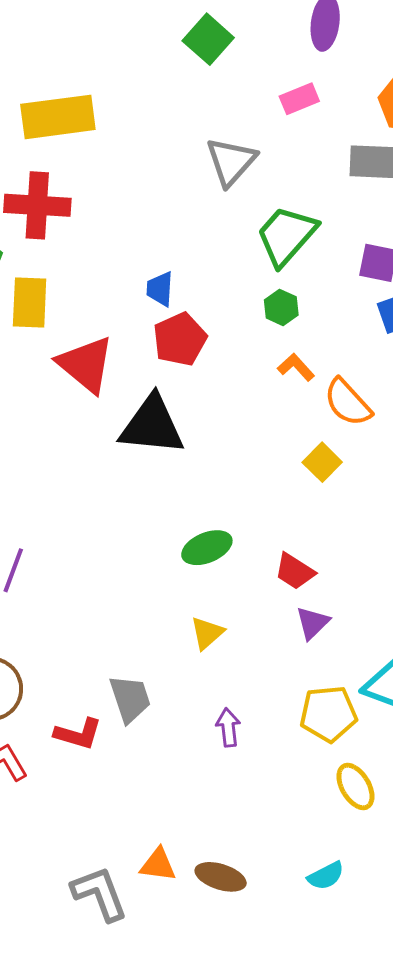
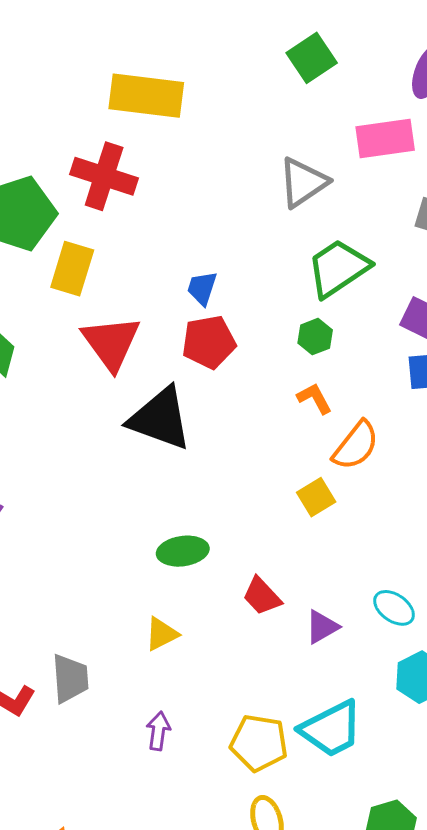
pink rectangle: (299, 99) -> (385, 139), size x1.5
orange semicircle: (348, 402) -> (356, 446), turned -114
purple triangle: (313, 623) -> (322, 627), moved

